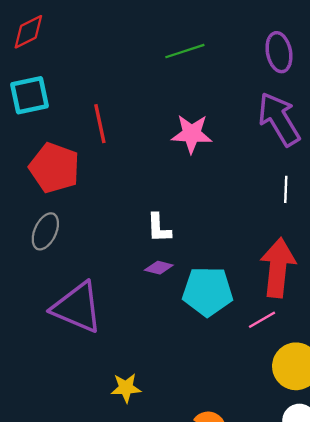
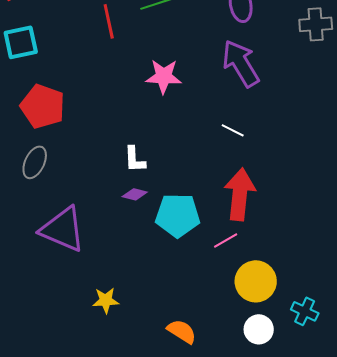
red line: (100, 124) -> (109, 21), moved
white line: (286, 189) -> (233, 130), moved, turned -65

